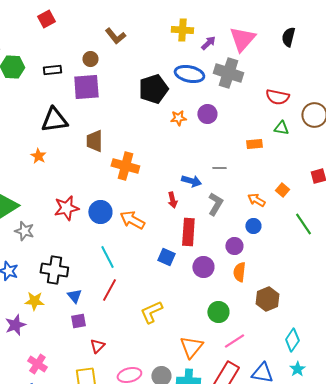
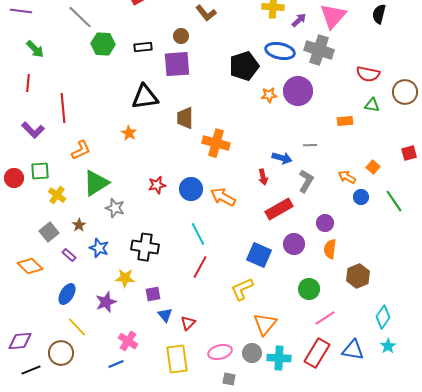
purple circle: (207, 114) -> (298, 91), size x1.5
red star: (66, 208) -> (157, 185), size x0.7
blue circle: (253, 226) -> (361, 197), moved
red rectangle: (188, 232) -> (279, 209), turned 56
blue square: (166, 257) -> (259, 255), moved, size x1.4
blue triangle: (74, 296) -> (165, 315), moved
purple square: (78, 321) -> (153, 294), moved
orange triangle: (191, 347) -> (265, 324), moved

